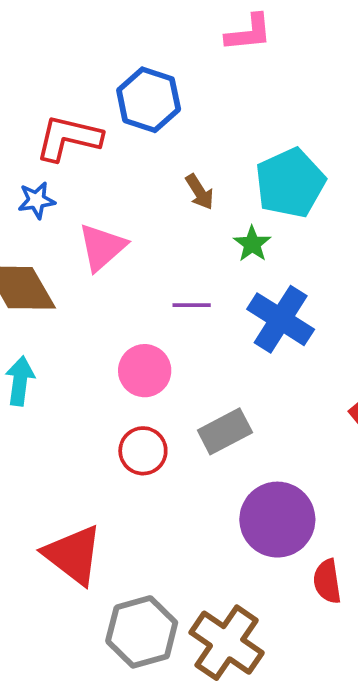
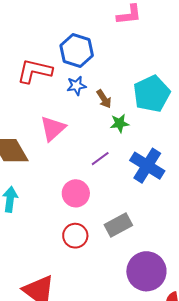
blue star: (37, 200) -> (76, 86), moved
green star: (252, 244) -> (120, 123), moved, turned 30
purple line: (192, 305) -> (100, 159), turned -36

